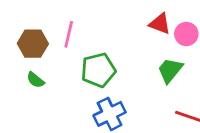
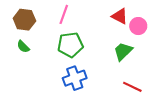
pink line: (69, 34) -> (64, 14), moved

